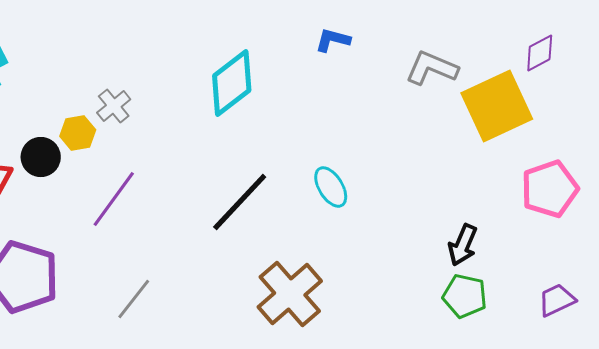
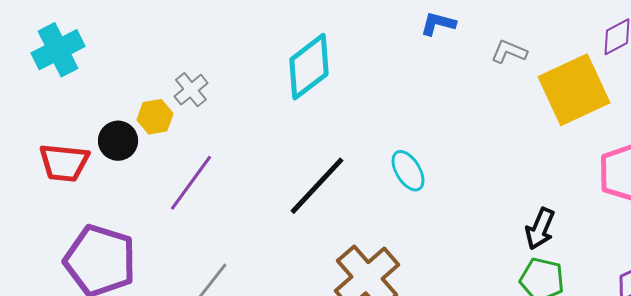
blue L-shape: (333, 40) -> (438, 24), moved
gray L-shape: (432, 68) -> (509, 52), size x0.7

